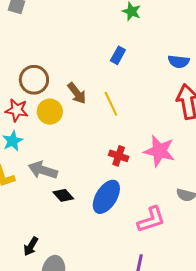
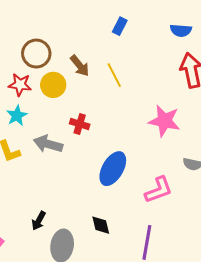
red cross: (119, 156) -> (80, 124), moved
black diamond: (63, 195) -> (101, 225), moved, turned 30

